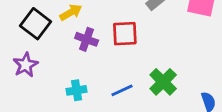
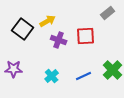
purple star: (26, 65) -> (14, 69), moved, turned 30
cyan cross: (77, 90) -> (52, 76), turned -32

